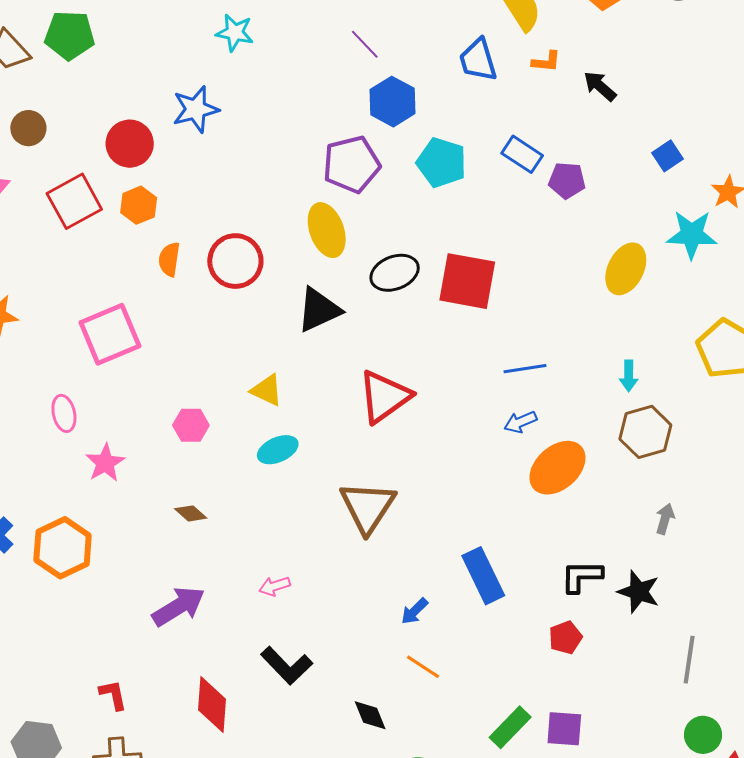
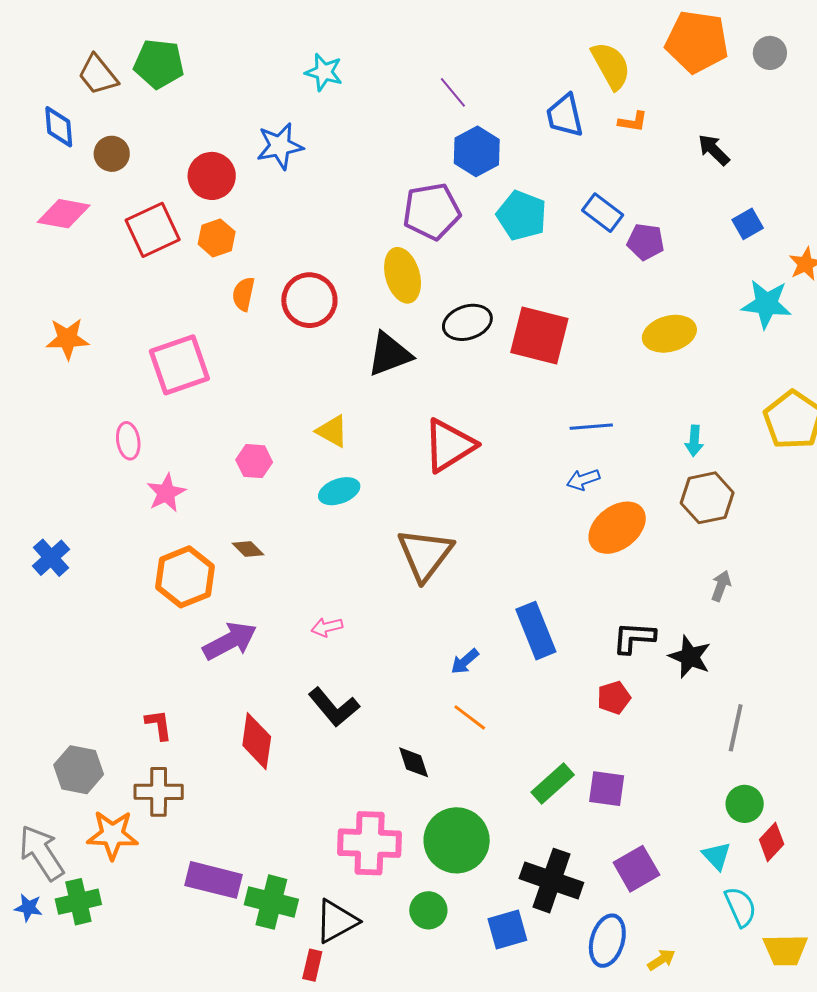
black arrow: (600, 86) -> (714, 150), moved
yellow ellipse: (626, 269) -> (669, 334), moved, turned 45
orange hexagon: (63, 548) -> (185, 577), moved

